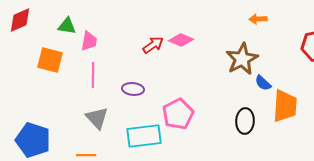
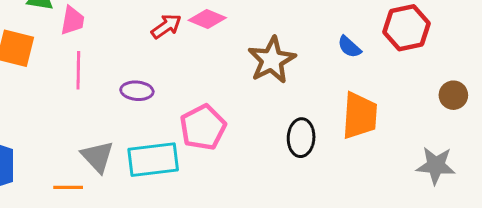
brown star: (242, 59) -> (272, 60), moved
blue semicircle: (263, 83) -> (349, 47), moved
gray triangle: (97, 118) -> (97, 157), moved

